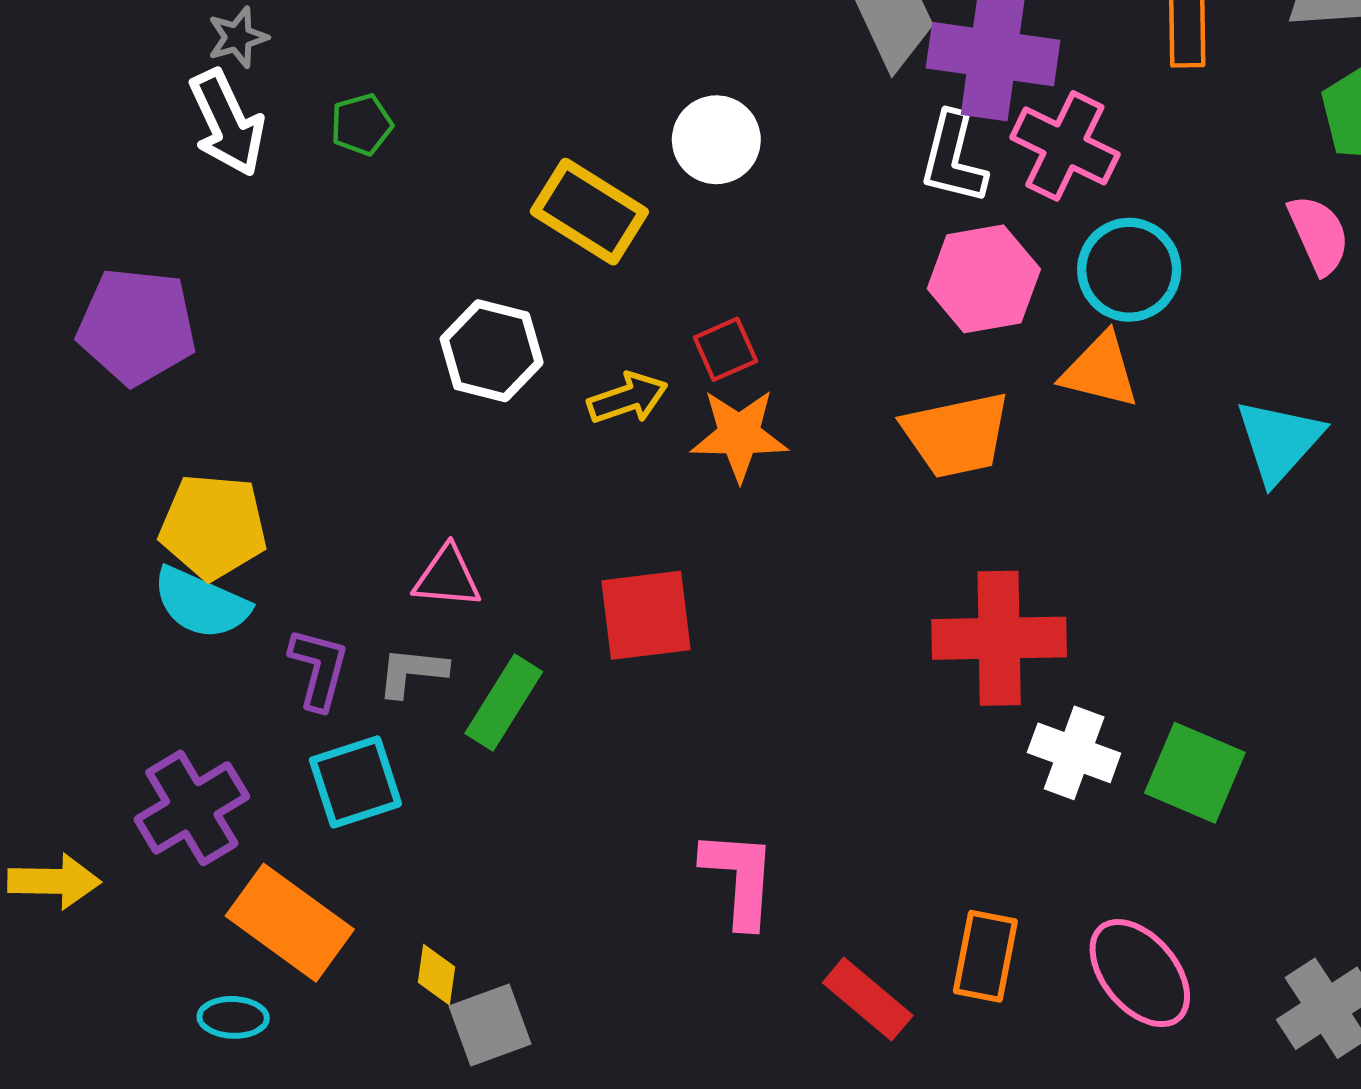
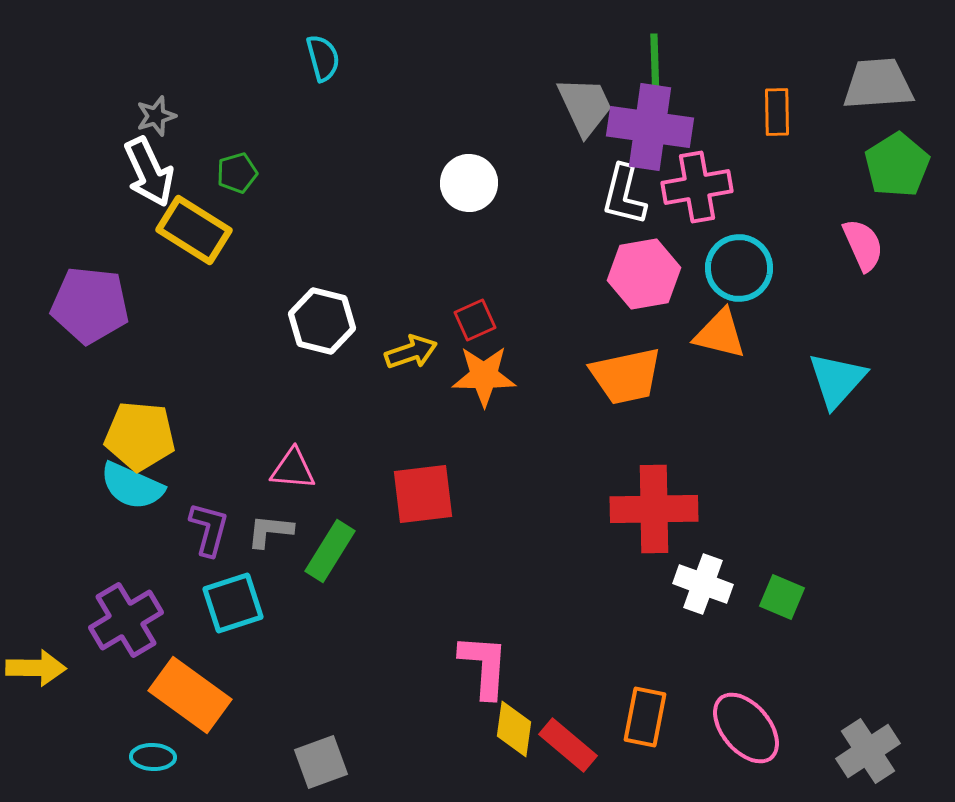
pink cross: (1065, 146) -> (697, 187), turned -36
yellow rectangle: (589, 212) -> (194, 230), moved
green square: (1195, 773) -> (782, 597), size x0.7
yellow diamond: (436, 975) -> (514, 729), moved, size x1.4

